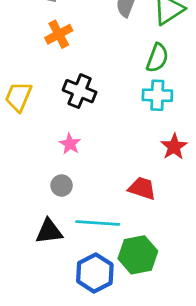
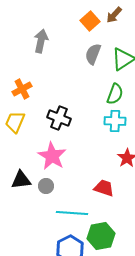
orange cross: (59, 34) -> (22, 89), moved
pink star: (70, 144) -> (52, 156), size x1.8
black triangle: (49, 231) -> (21, 180), moved

